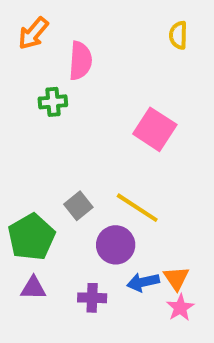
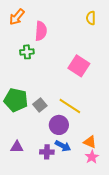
green pentagon: (31, 237) -> (16, 100), moved, turned -30
orange triangle: (176, 278) -> (90, 142), turned -32
blue arrow: (143, 282) -> (63, 146), moved, turned -140

